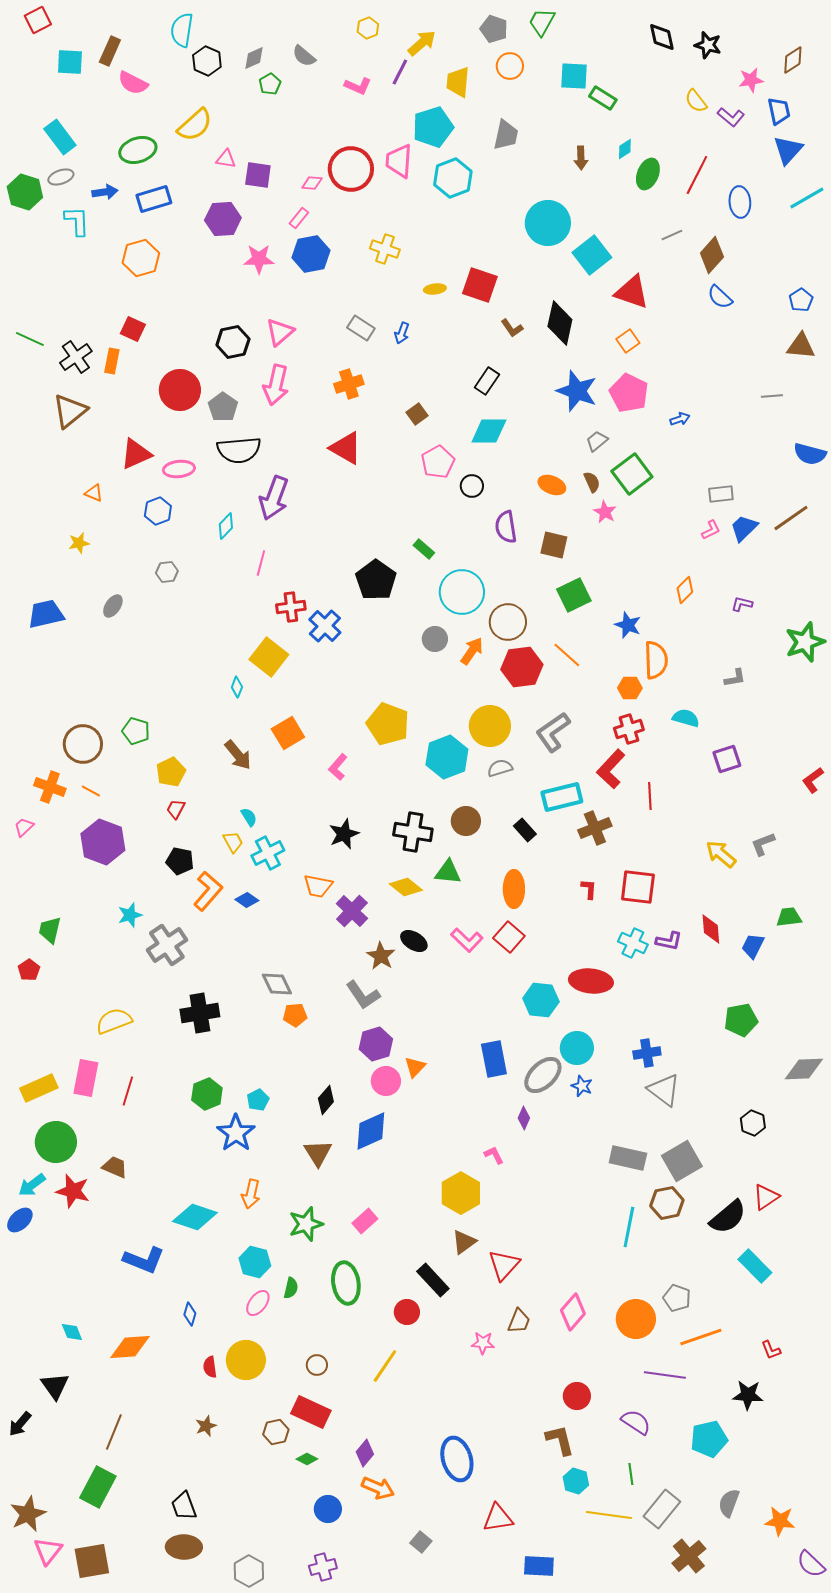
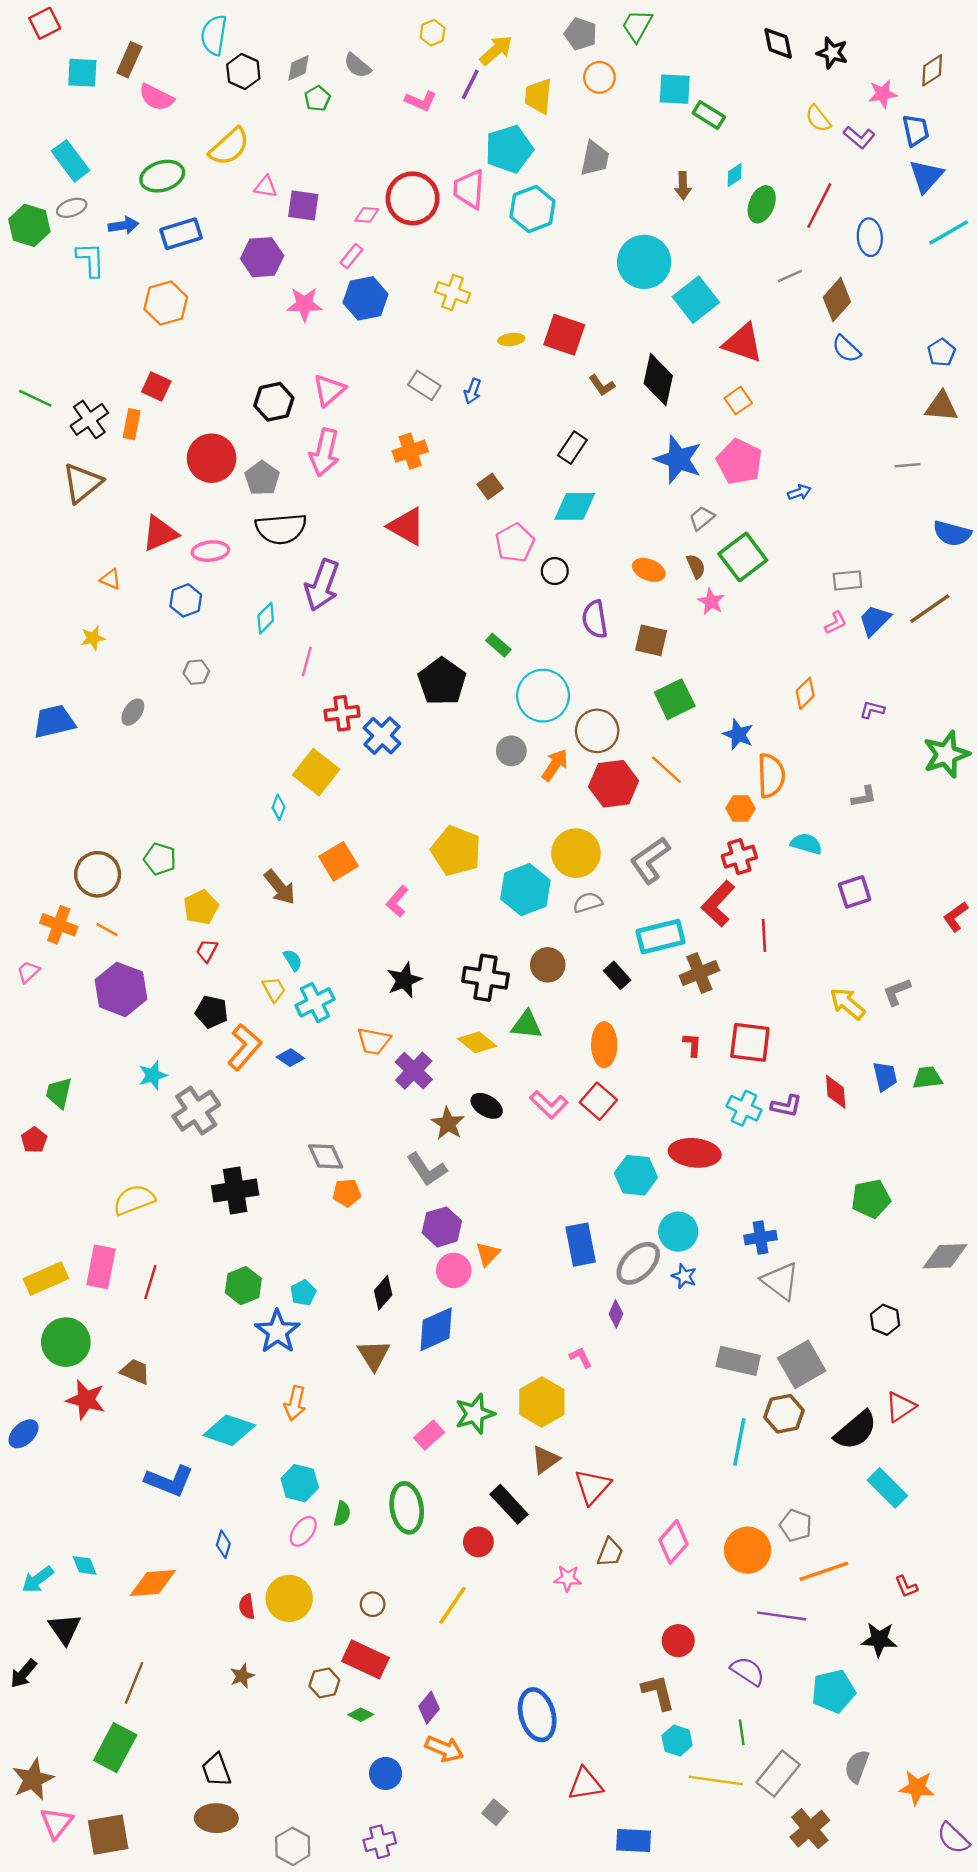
blue trapezoid: (753, 946) -> (885, 1076), moved, turned 140
cyan arrow: (32, 1185) -> (38, 1580), moved
green star: (306, 1224) -> (475, 1414), moved

